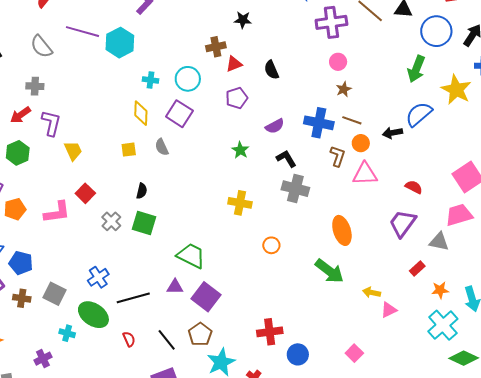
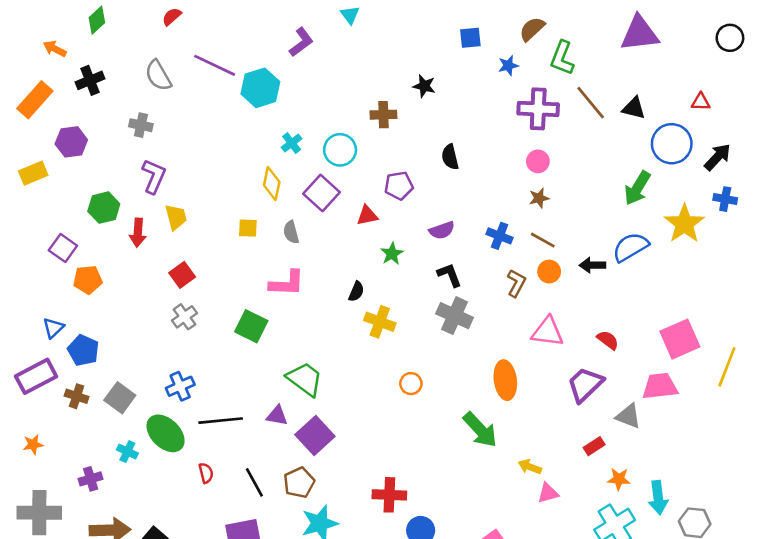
red triangle: (234, 64) -> (367, 216), moved
cyan cross: (150, 80) -> (292, 143), turned 35
red arrow: (20, 115) -> (138, 233), moved, turned -60
blue cross: (319, 123) -> (500, 236), size x0.7
pink triangle: (365, 174) -> (548, 332), moved
black semicircle: (142, 191) -> (356, 291), moved
pink L-shape: (57, 212) -> (287, 283), moved
gray cross: (111, 221) -> (184, 317), moved

